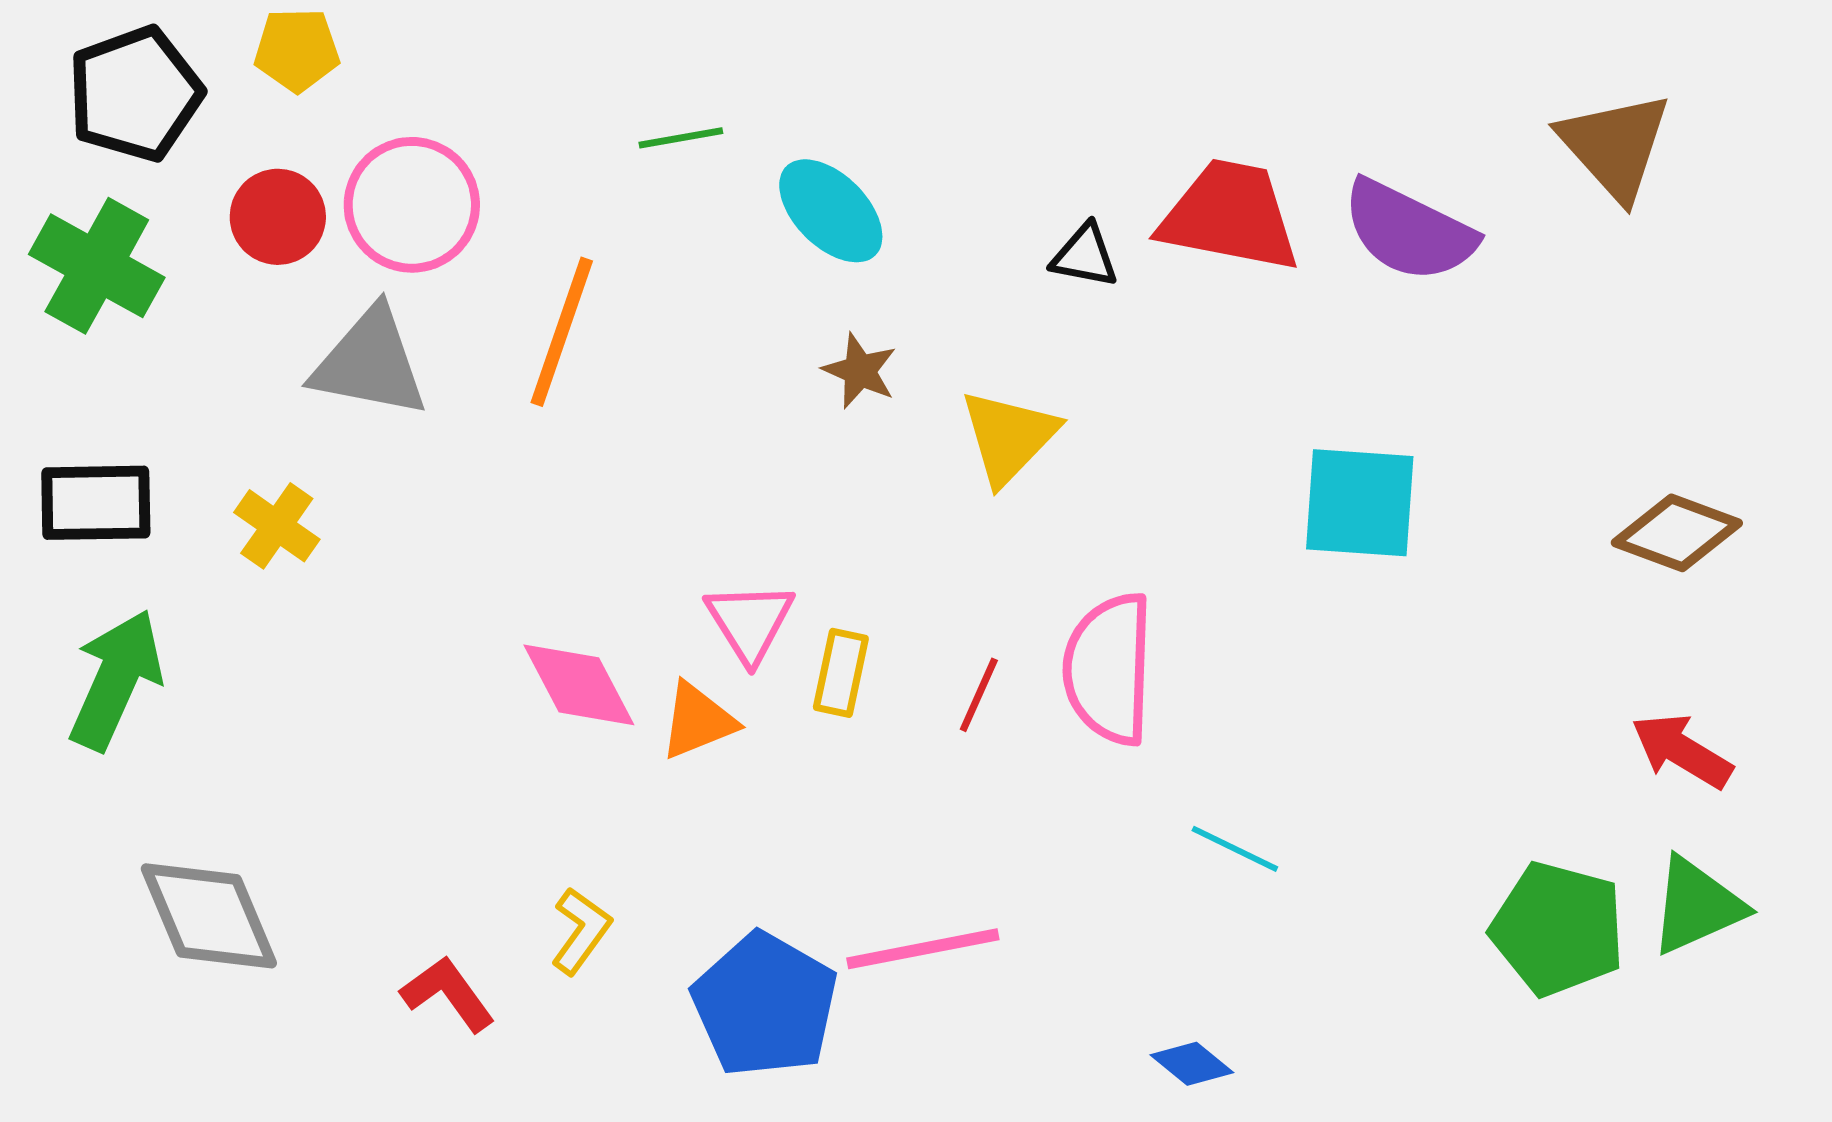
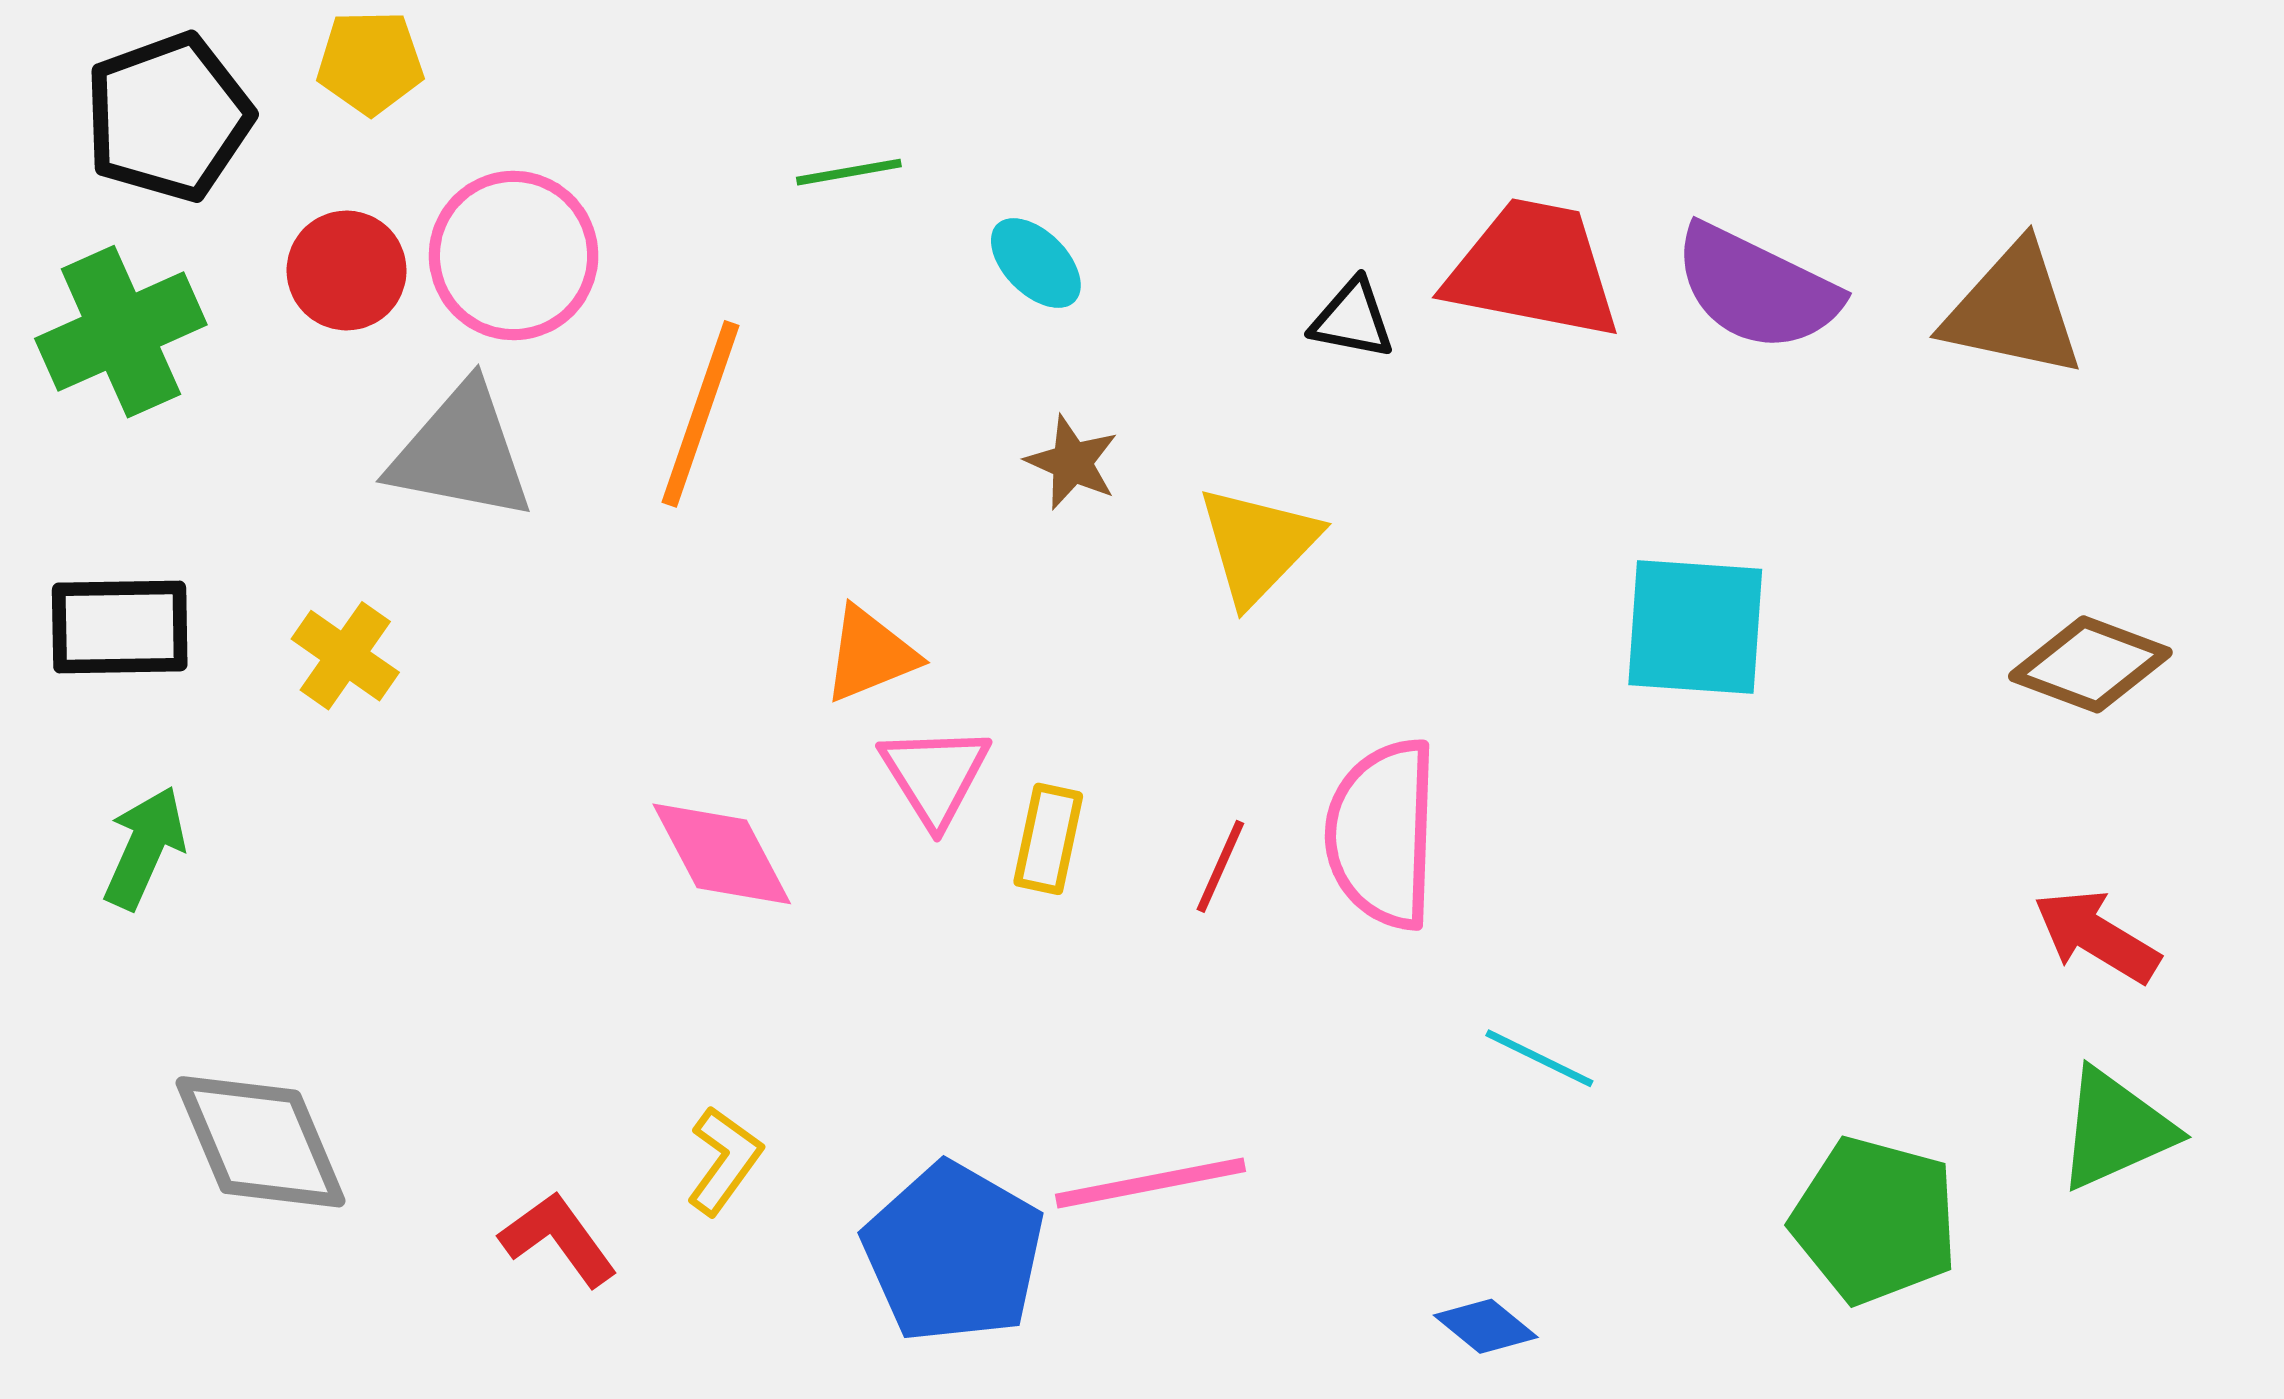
brown triangle: (1615, 146) -> (2013, 310), moved, turned -36
cyan ellipse: (831, 211) -> (1036, 263), size x0.7
green cross: (97, 266) -> (121, 332), turned 37
green arrow: (116, 680) -> (145, 848), size x0.7
orange triangle: (698, 721) -> (870, 654), moved
green pentagon: (1558, 929) -> (1875, 1220), moved

